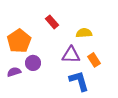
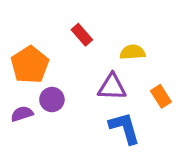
orange rectangle: (94, 60) -> (161, 96), moved

